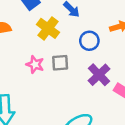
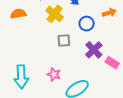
pink star: (35, 64) -> (54, 74), moved

